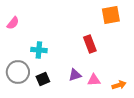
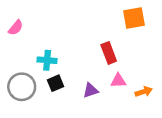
black square: (43, 79) -> (56, 83), moved
pink triangle: (94, 80) -> (118, 81), moved
orange arrow: (119, 85) -> (144, 92), moved

